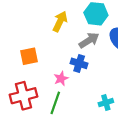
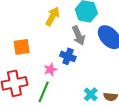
gray arrow: (89, 40) -> (78, 36), turned 96
cyan cross: (106, 103) -> (91, 94), turned -32

